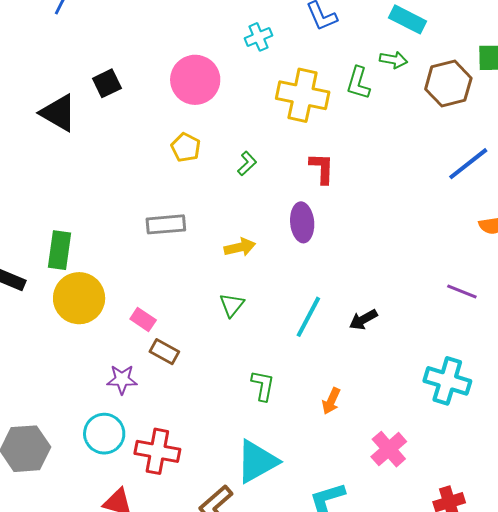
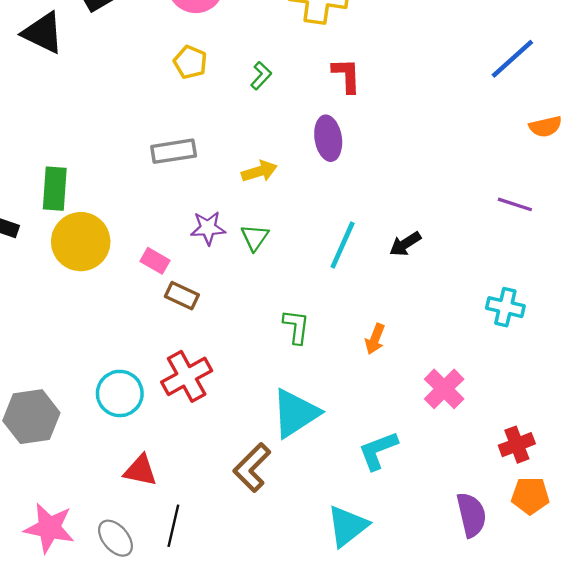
purple star: (122, 379) -> (208, 228), moved
cyan cross: (447, 381) -> (505, 307), size x0.7
red cross: (157, 451) -> (187, 376), moved, turned -36

